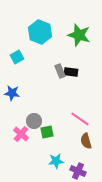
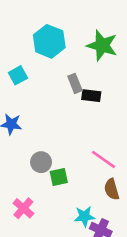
gray rectangle: (60, 71) -> (75, 83), moved
pink cross: (21, 134) -> (23, 208), moved
cyan star: (56, 161) -> (84, 216), moved

